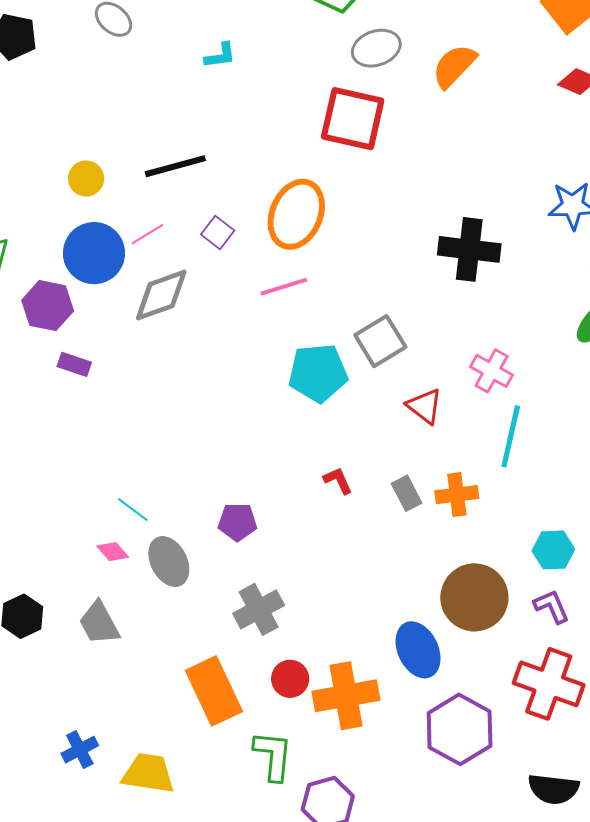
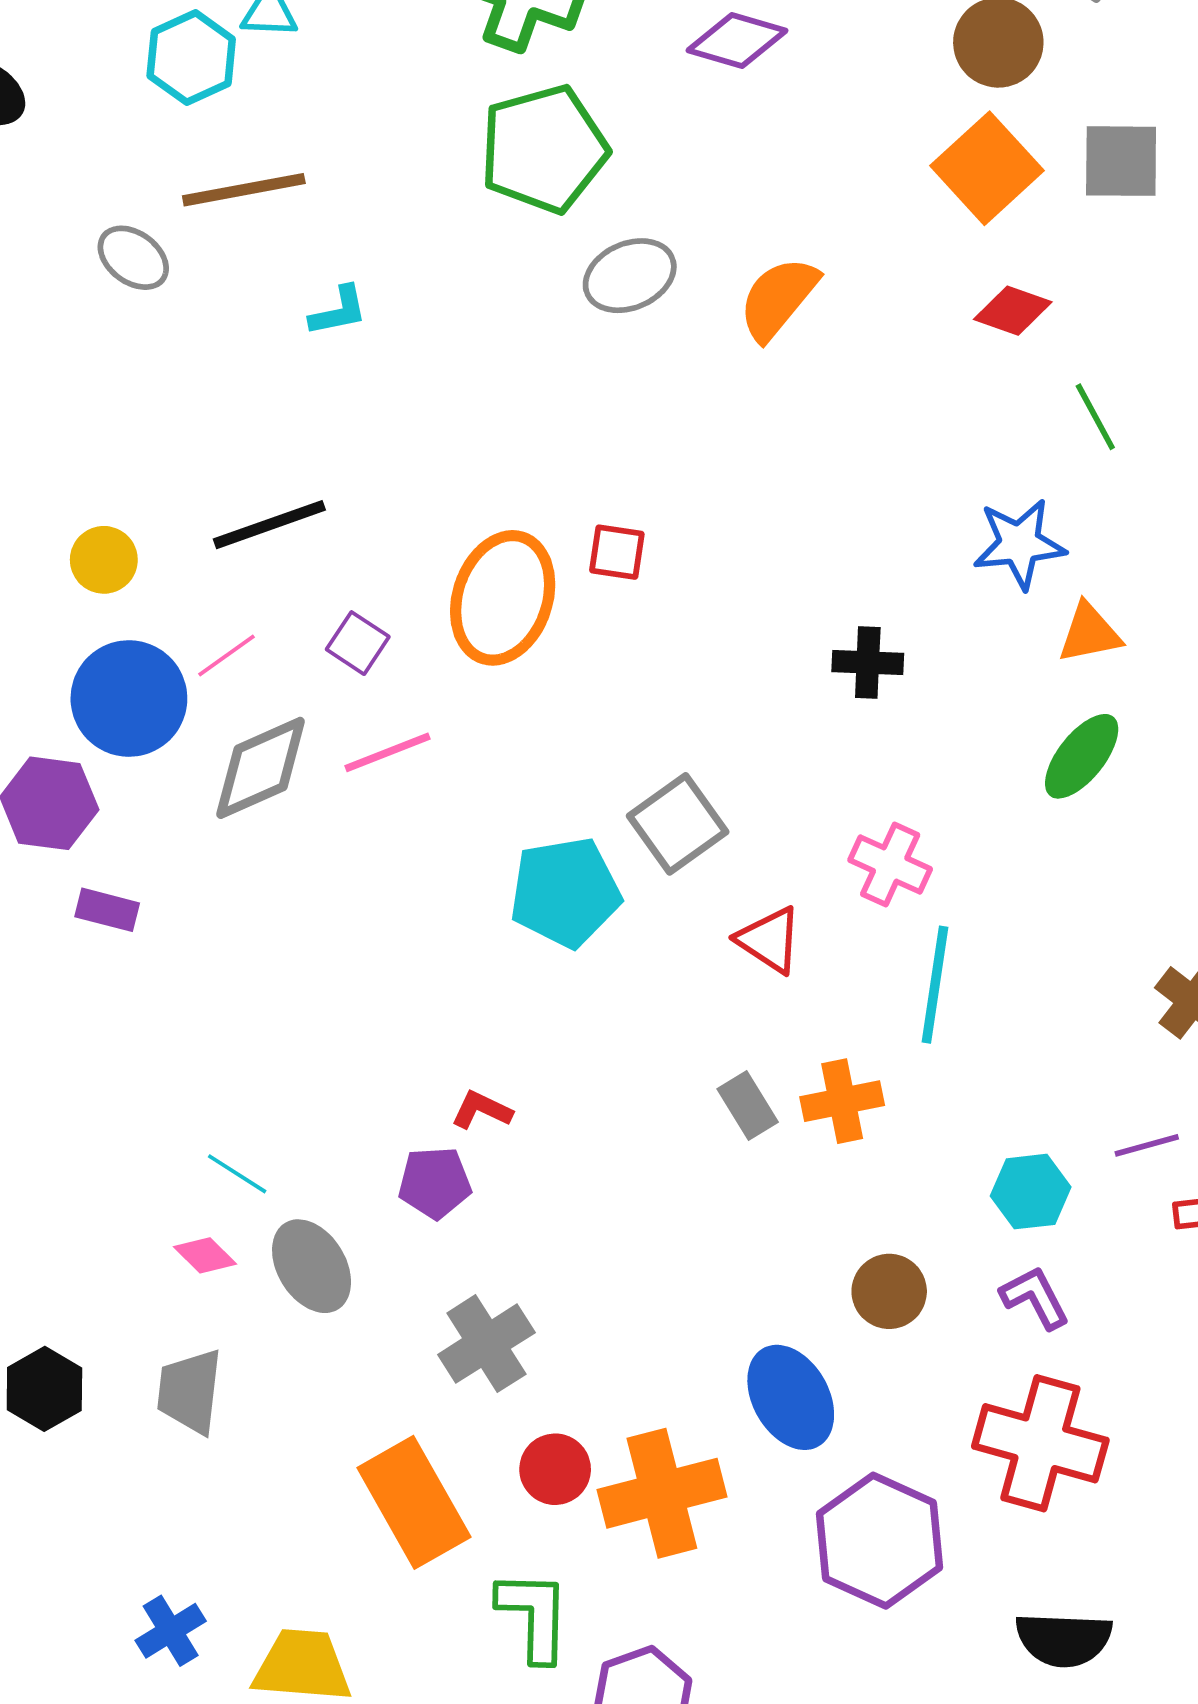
red square: (353, 119) -> (617, 552), moved, size x0.5
black cross: (469, 249) -> (868, 663), moved, size x0.6
pink line: (284, 287) -> (388, 752), moved
red L-shape: (338, 481) -> (482, 1110), moved, turned -36
brown circle: (474, 597) -> (889, 1291), size x0.6
gray trapezoid: (99, 623) -> (190, 1391), turned 39

